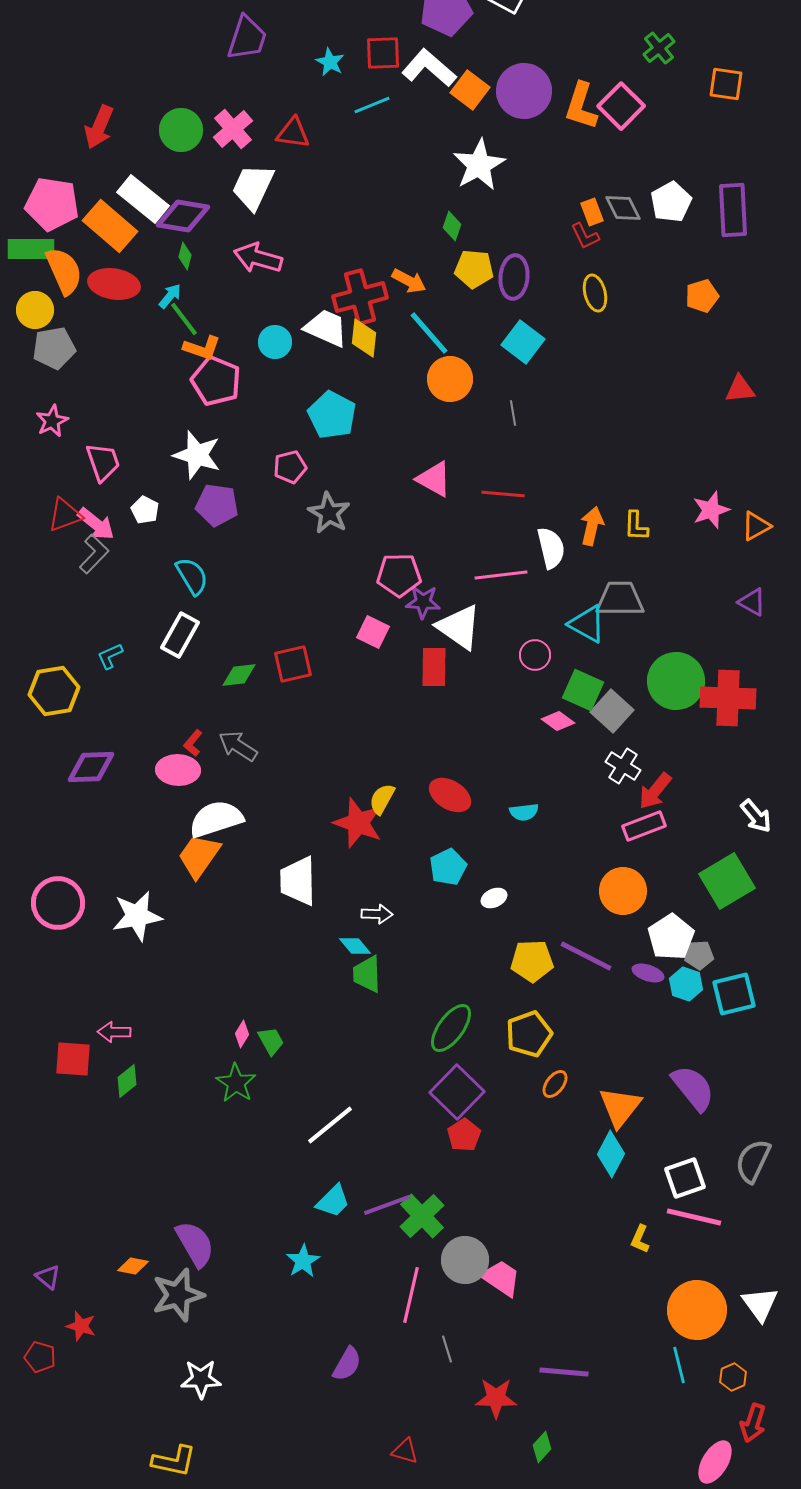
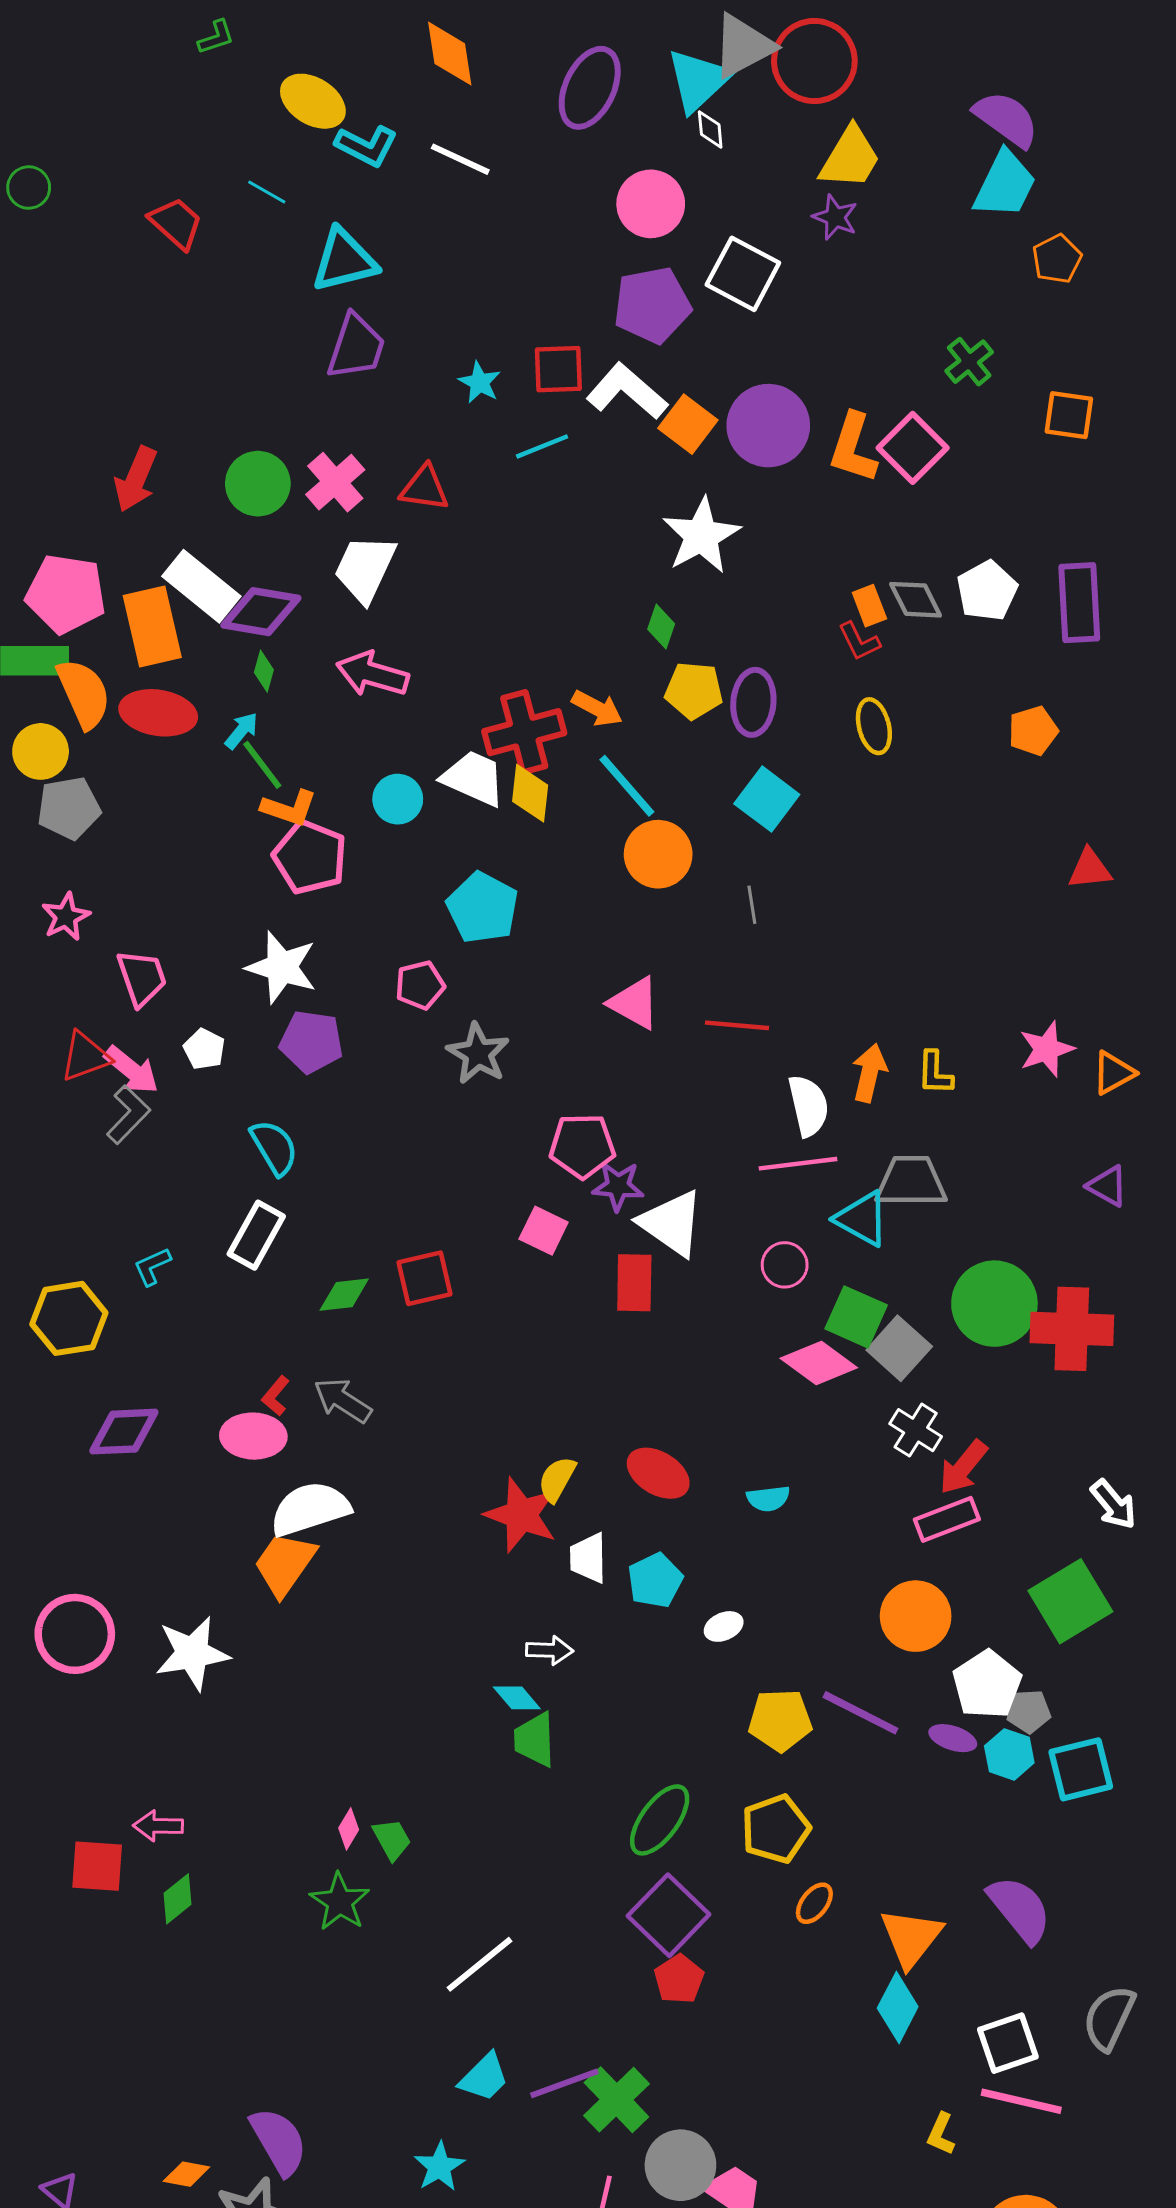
orange rectangle: (110, 226) -> (152, 626), turned 36
pink line: (501, 575) -> (798, 1164), moved
pink diamond: (558, 721) -> (819, 1363), size x1.5
white trapezoid: (298, 881) -> (588, 1558), moved, size x0.7

